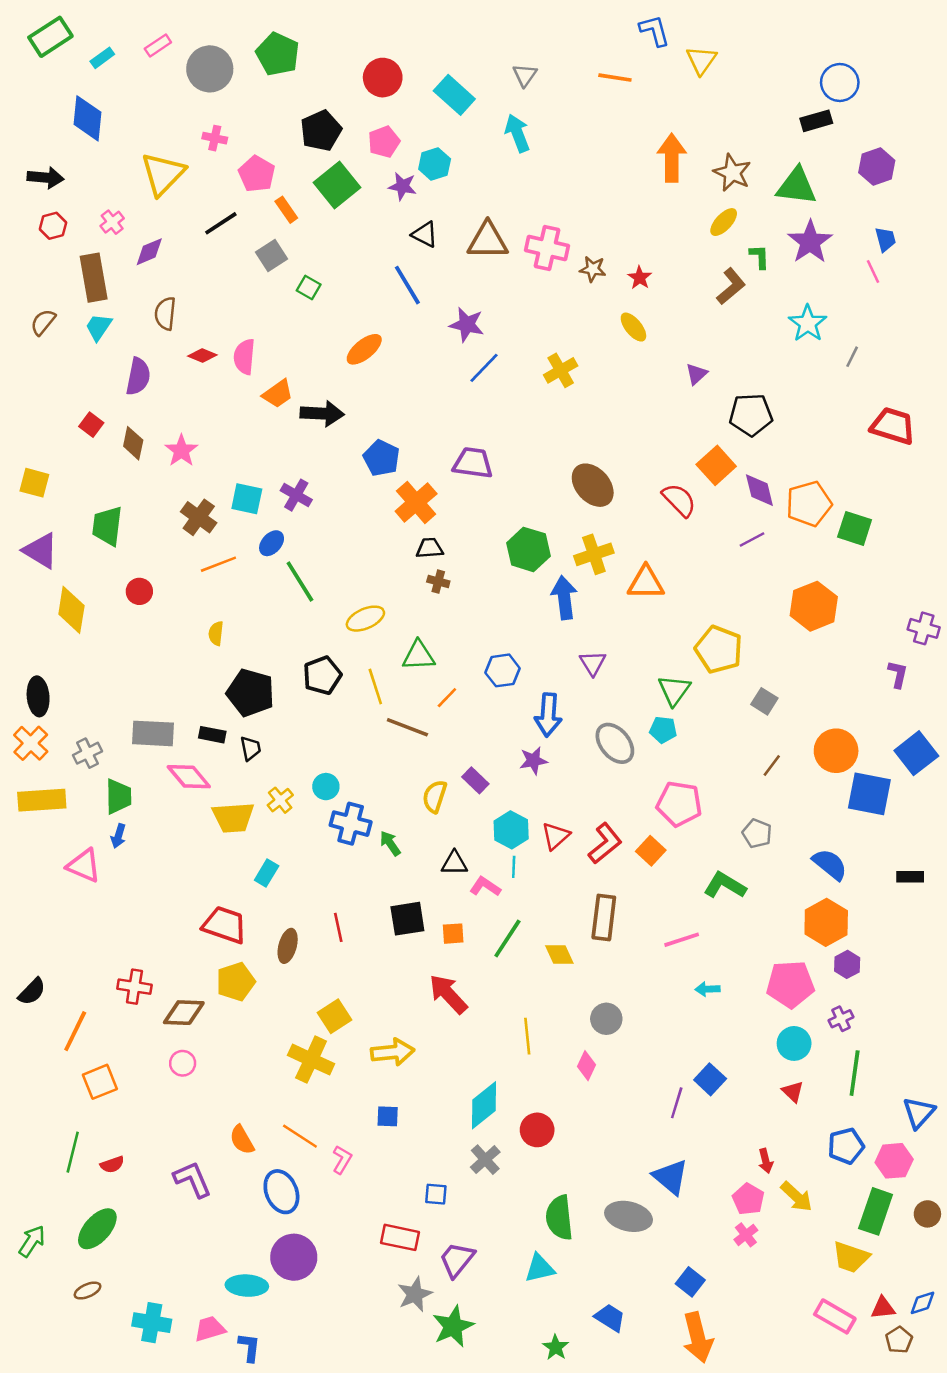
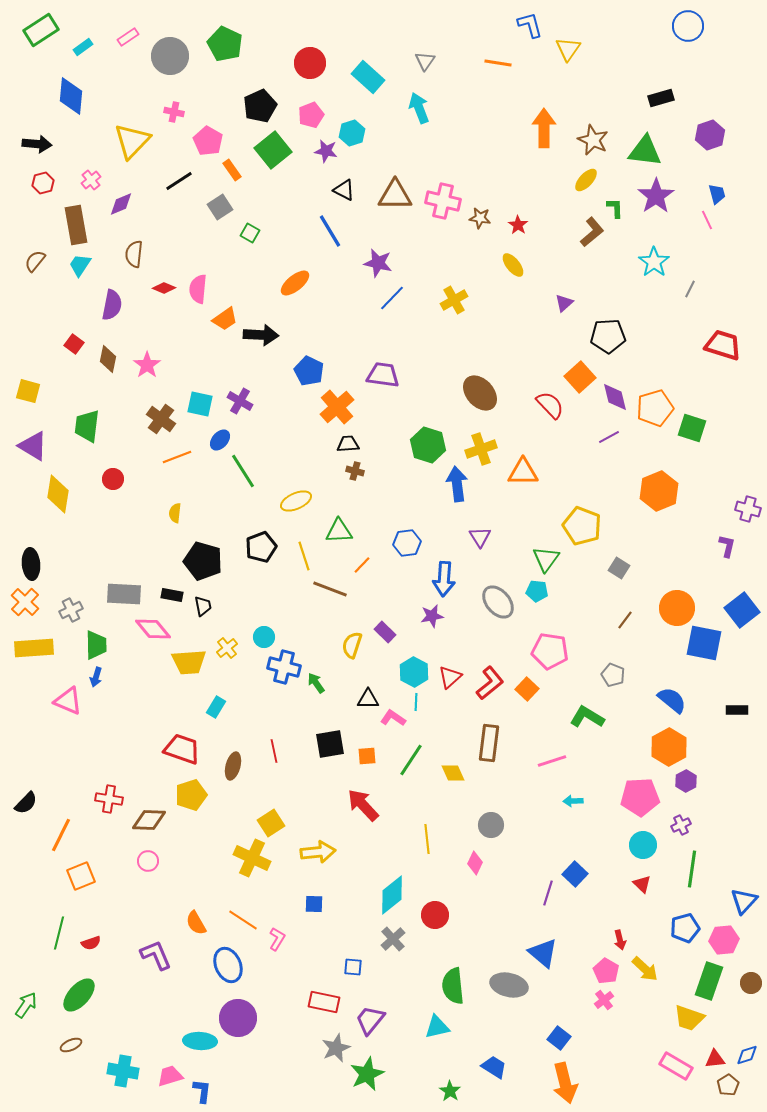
blue circle: (840, 82) -> (688, 26), moved

